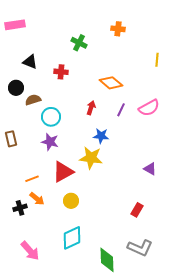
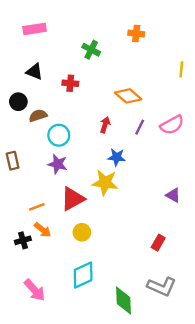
pink rectangle: (15, 25) -> (35, 29), moved

